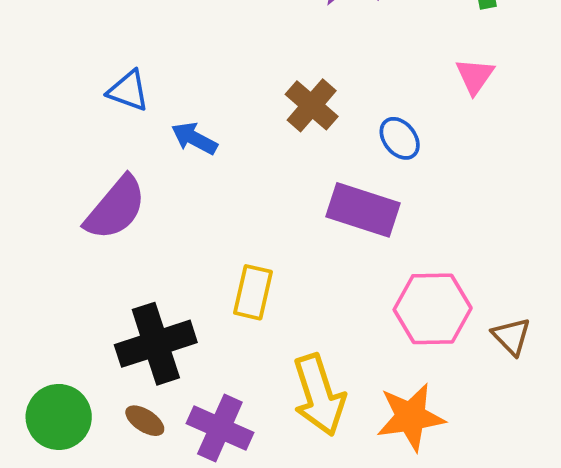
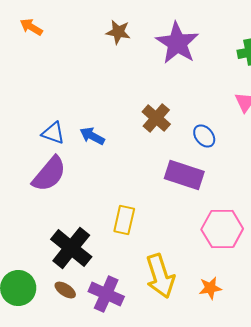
blue triangle: (128, 91) -> (53, 133), moved
black cross: (156, 344) -> (71, 248), turned -33
orange star: (411, 417) -> (210, 288), size x0.6

